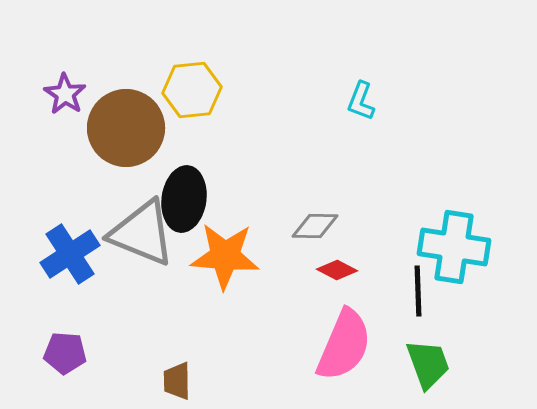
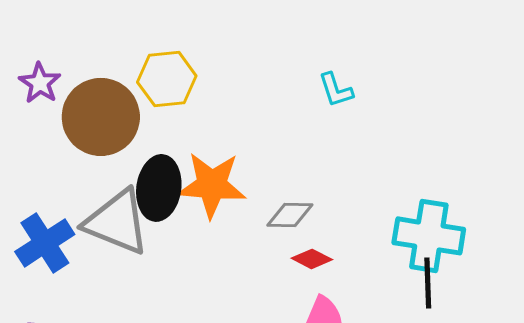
cyan L-shape: (361, 101) -> (336, 90), turned -39
orange star: (225, 256) -> (212, 185), moved
black line: (418, 291) -> (428, 283), moved

